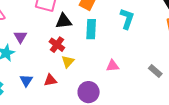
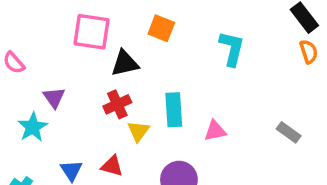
cyan rectangle: (91, 29) -> (174, 110), moved
red cross: (57, 45) -> (117, 104), turned 35
red triangle: (50, 80) -> (112, 166), turned 32

